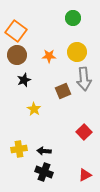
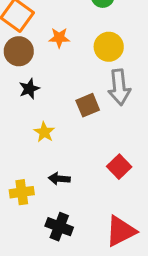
orange star: (49, 56) -> (59, 38), moved
black arrow: (44, 151) -> (59, 179), moved
red triangle: (85, 175) -> (121, 231), size x1.6

